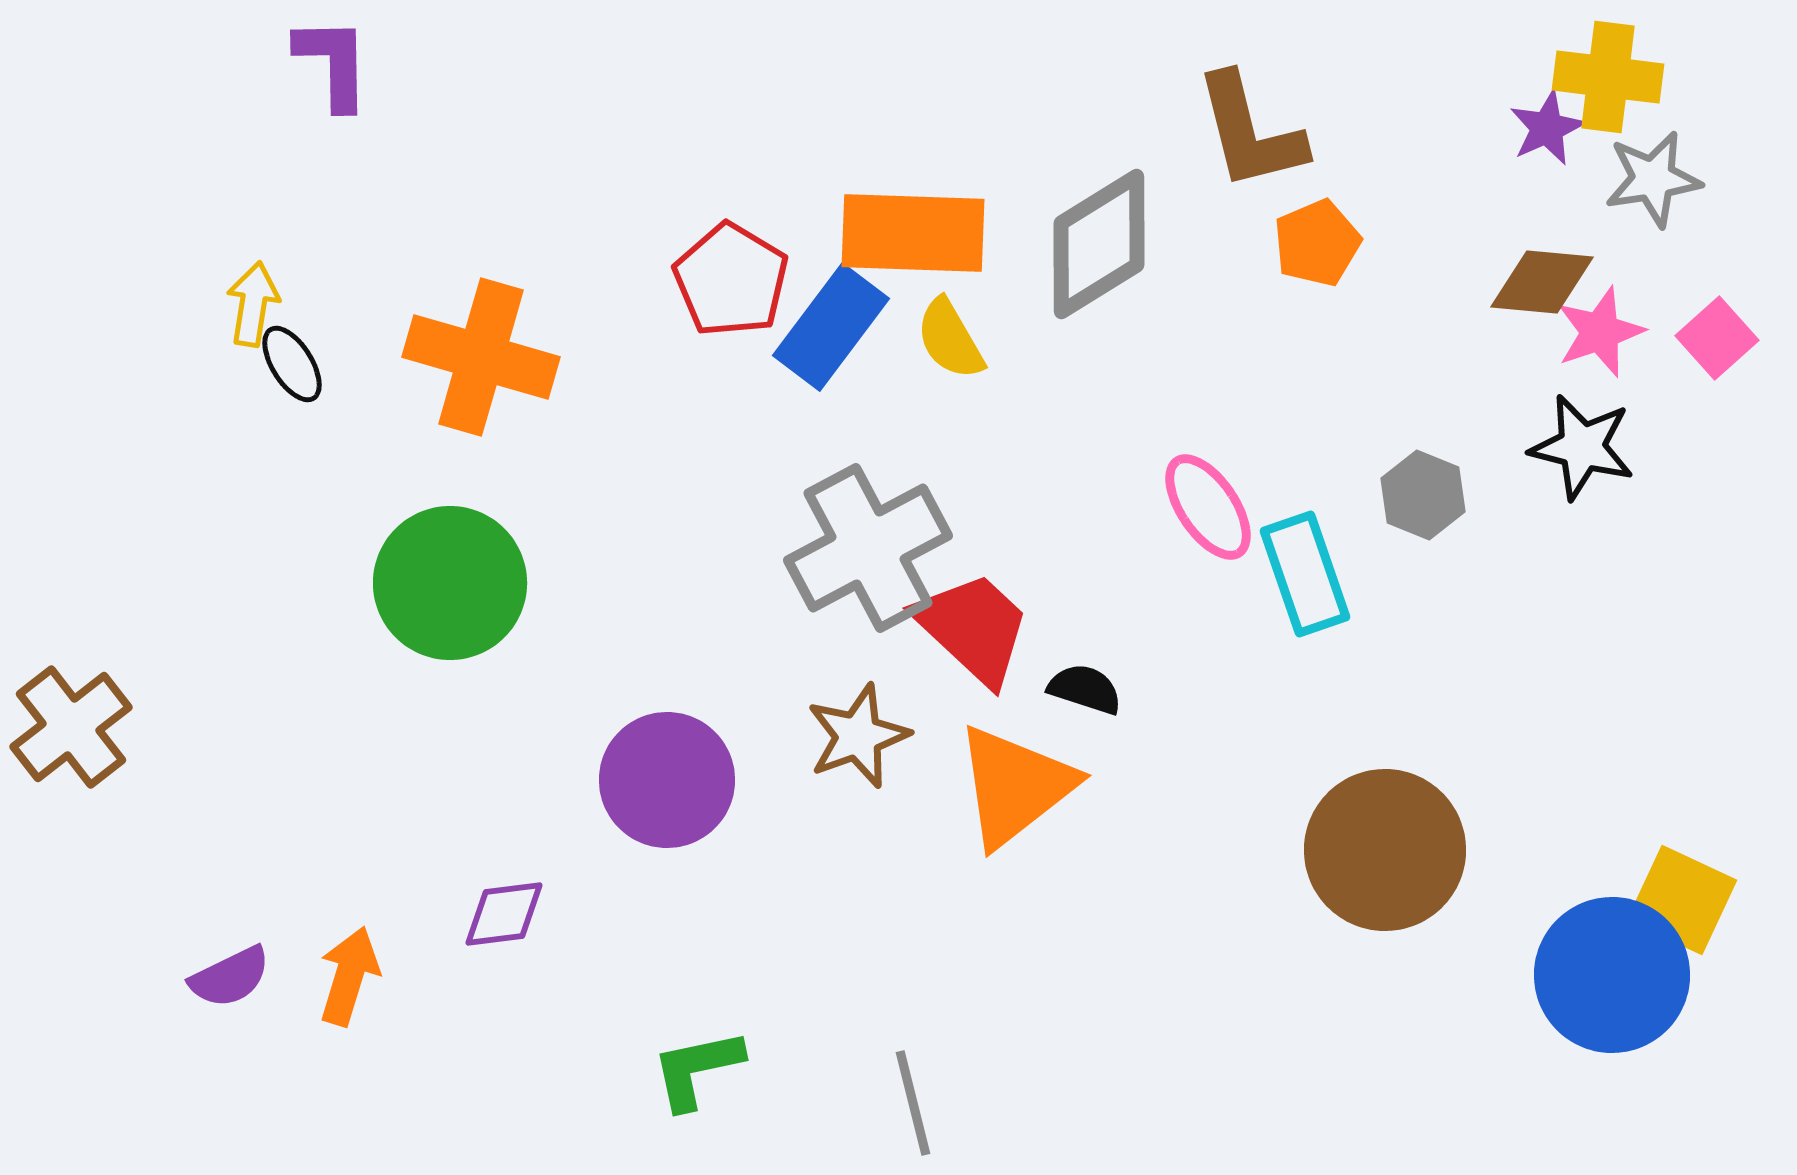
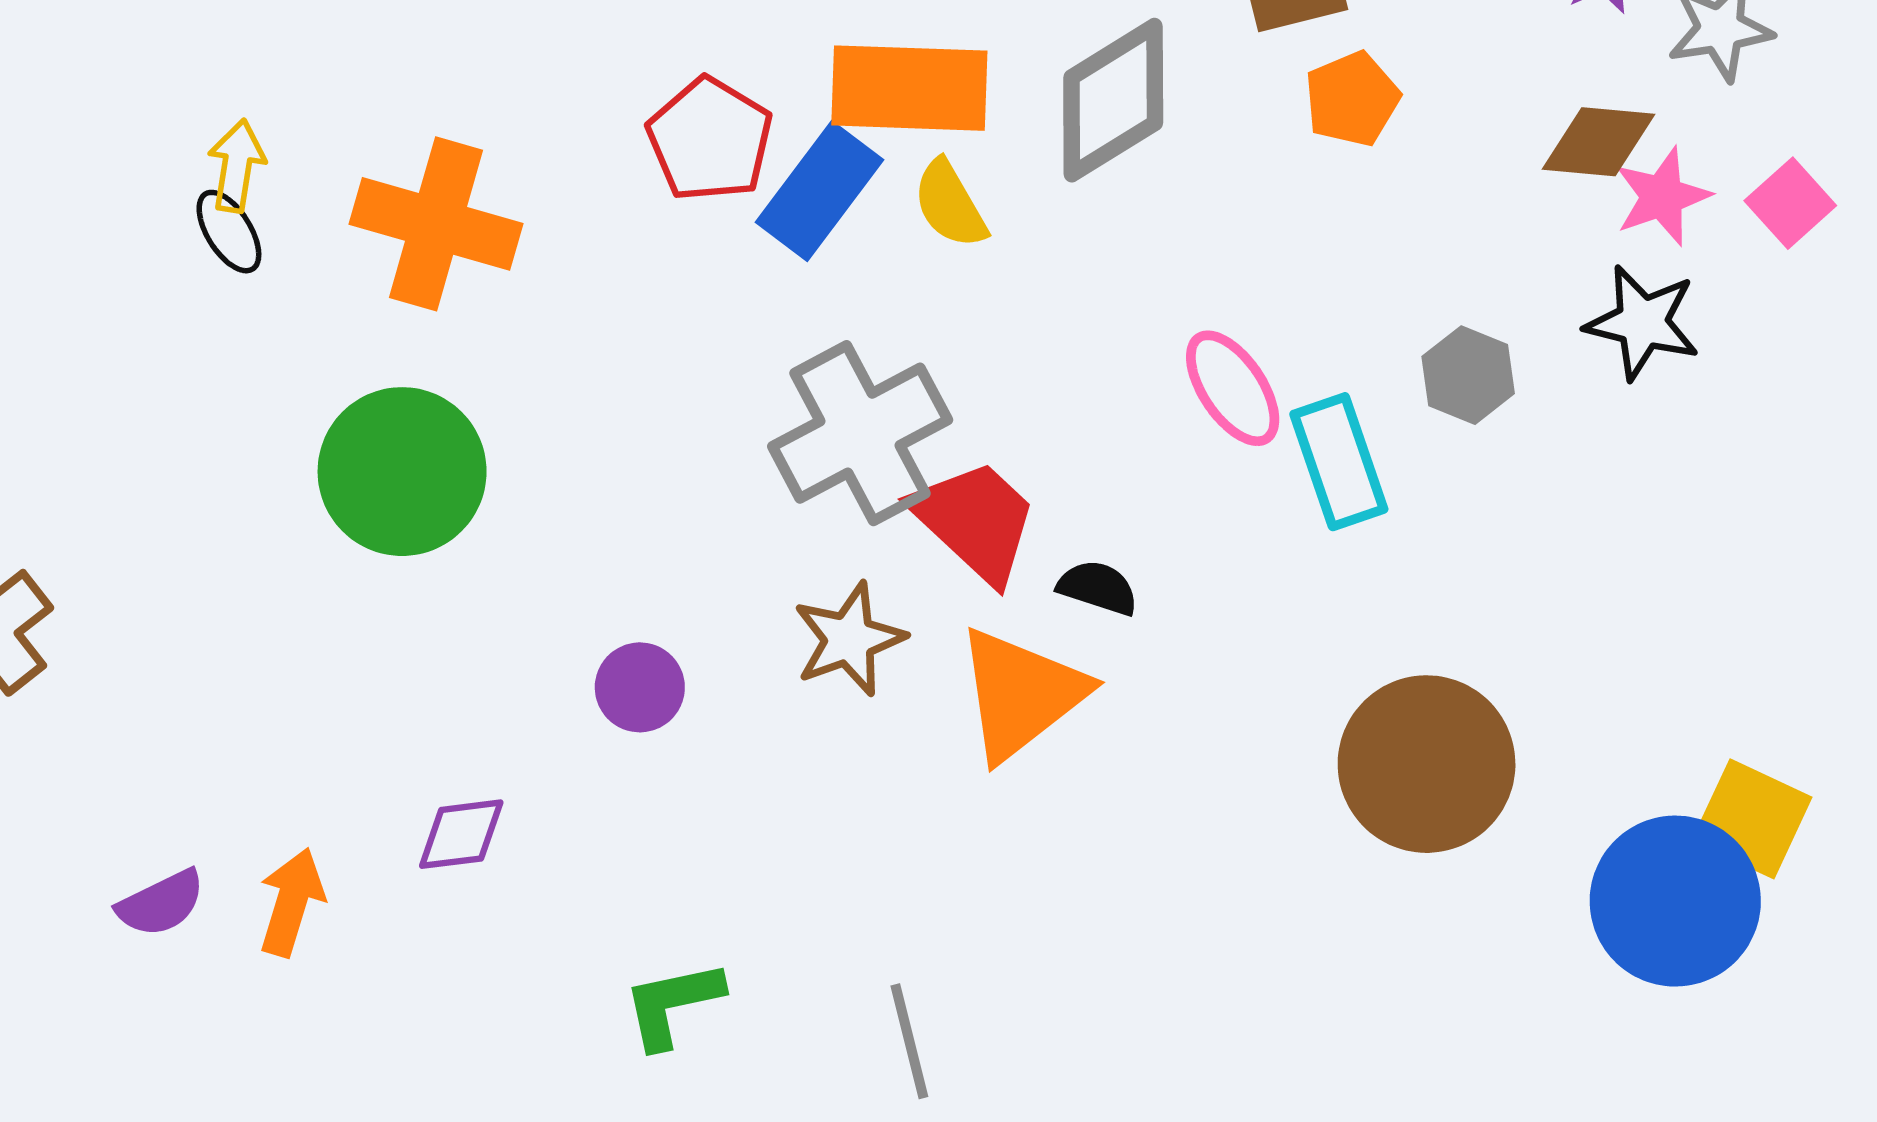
yellow arrow: (253, 304) -> (237, 166), moved
purple circle: (667, 780) -> (640, 687), size x0.6

